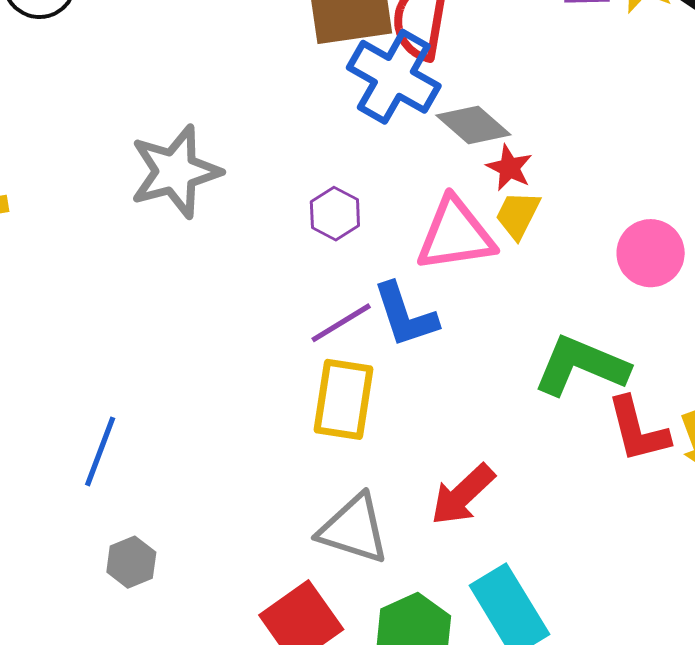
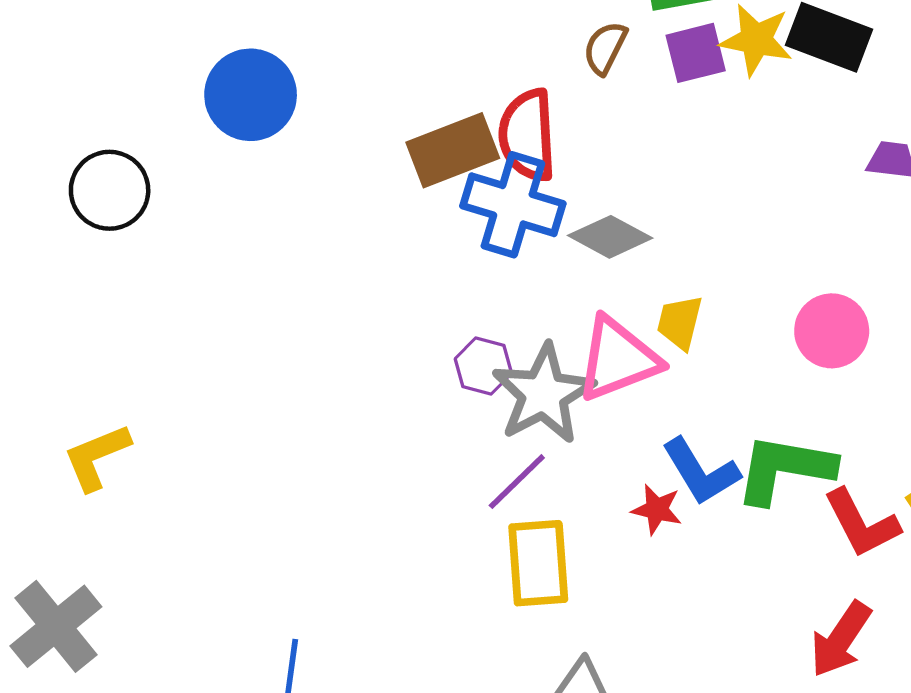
red star: (509, 168) -> (657, 509), moved
gray star: (175, 172) -> (543, 394), moved
blue L-shape: (405, 315) -> (701, 472), moved
red arrow: (463, 495) -> (841, 639), moved

